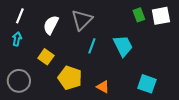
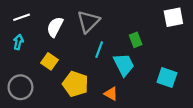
green rectangle: (139, 15) -> (136, 40), moved
white line: (20, 16) -> (22, 17), turned 49
cyan trapezoid: (123, 46) -> (124, 65), moved
cyan square: (147, 84) -> (167, 78), moved

